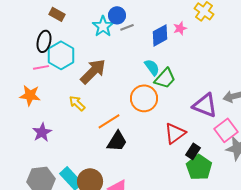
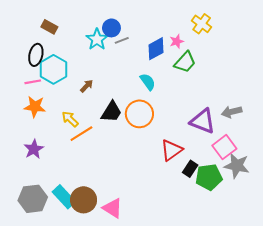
brown arrow: (93, 71) -> (87, 86), size x0.5
green trapezoid: (165, 78) -> (185, 62), moved
orange star: (30, 95) -> (35, 107), moved
orange line: (109, 121) -> (81, 134), moved
black trapezoid: (117, 141) -> (111, 112), moved
green pentagon: (199, 167) -> (209, 177), moved, turned 30

